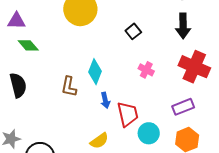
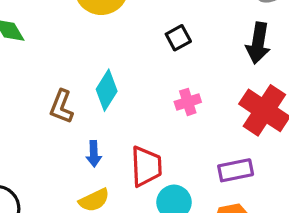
pink cross: (146, 70) -> (188, 102), turned 35
blue arrow: (105, 100) -> (94, 154), moved

